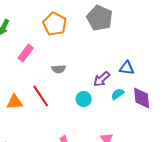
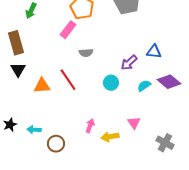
pink rectangle: (26, 53) -> (68, 30), moved
cyan semicircle: (118, 94) -> (144, 86), moved
purple diamond: (142, 98) -> (169, 82), turned -45

